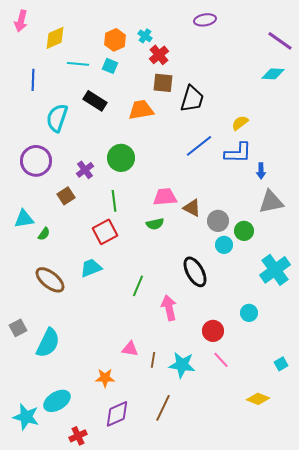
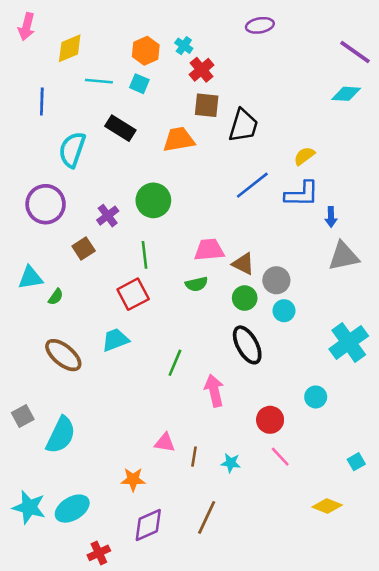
green circle: (244, 231) -> (245, 298), moved
cyan star: (182, 365) -> (231, 463), size x0.6
cyan star: (26, 417) -> (29, 507), moved

